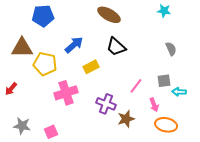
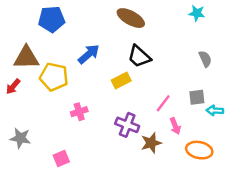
yellow rectangle: (91, 67) -> (121, 80), moved
red arrow: (11, 89) -> (13, 86), moved
pink cross: (66, 93) -> (79, 112), size x0.6
pink arrow: (154, 105) -> (175, 126), moved
gray star: (22, 126) -> (20, 138), moved

